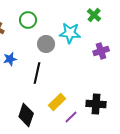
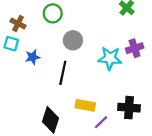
cyan star: (70, 33) -> (110, 58), moved
yellow rectangle: (57, 102) -> (85, 105), turned 54

